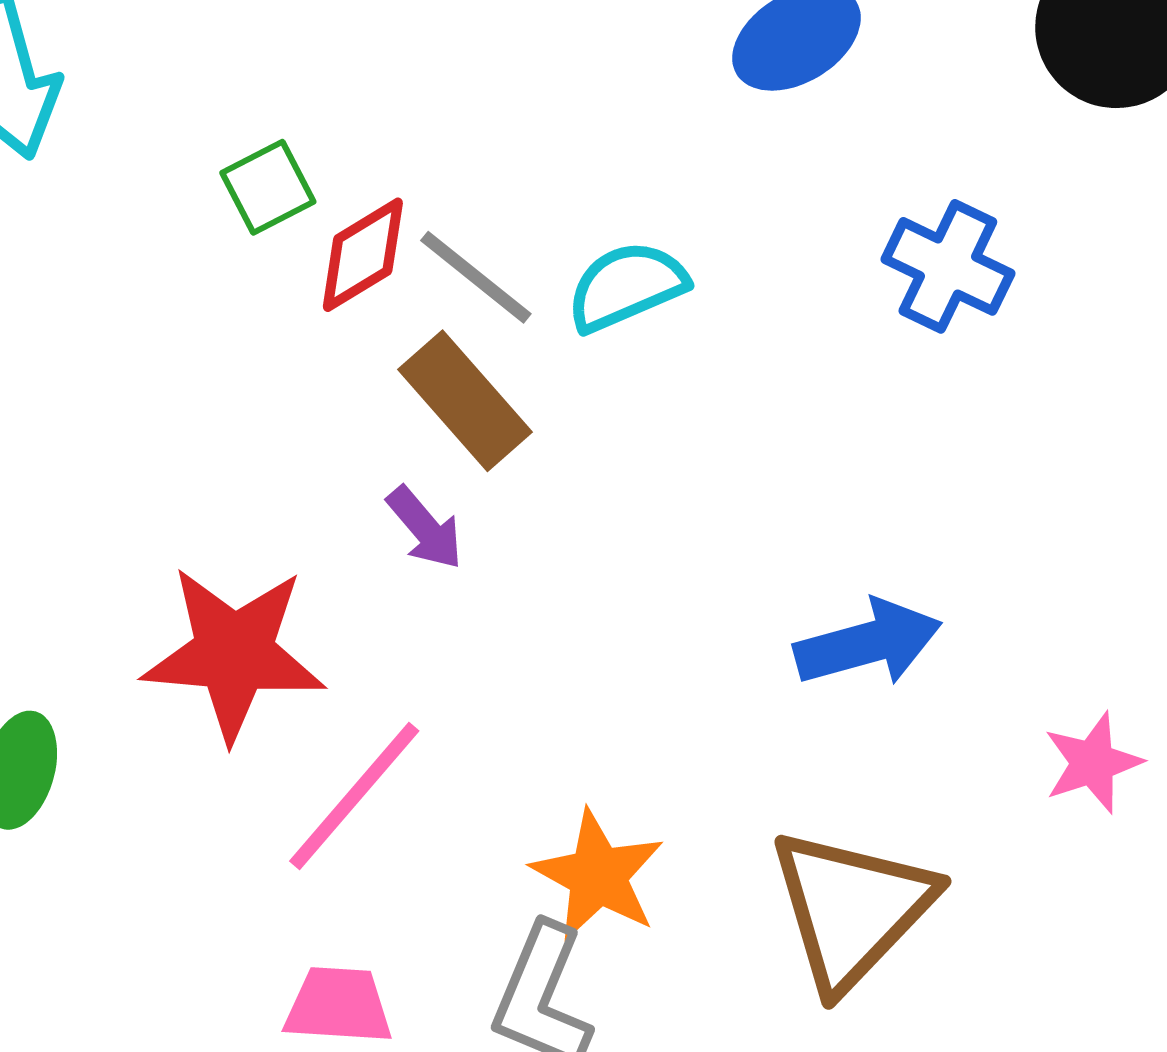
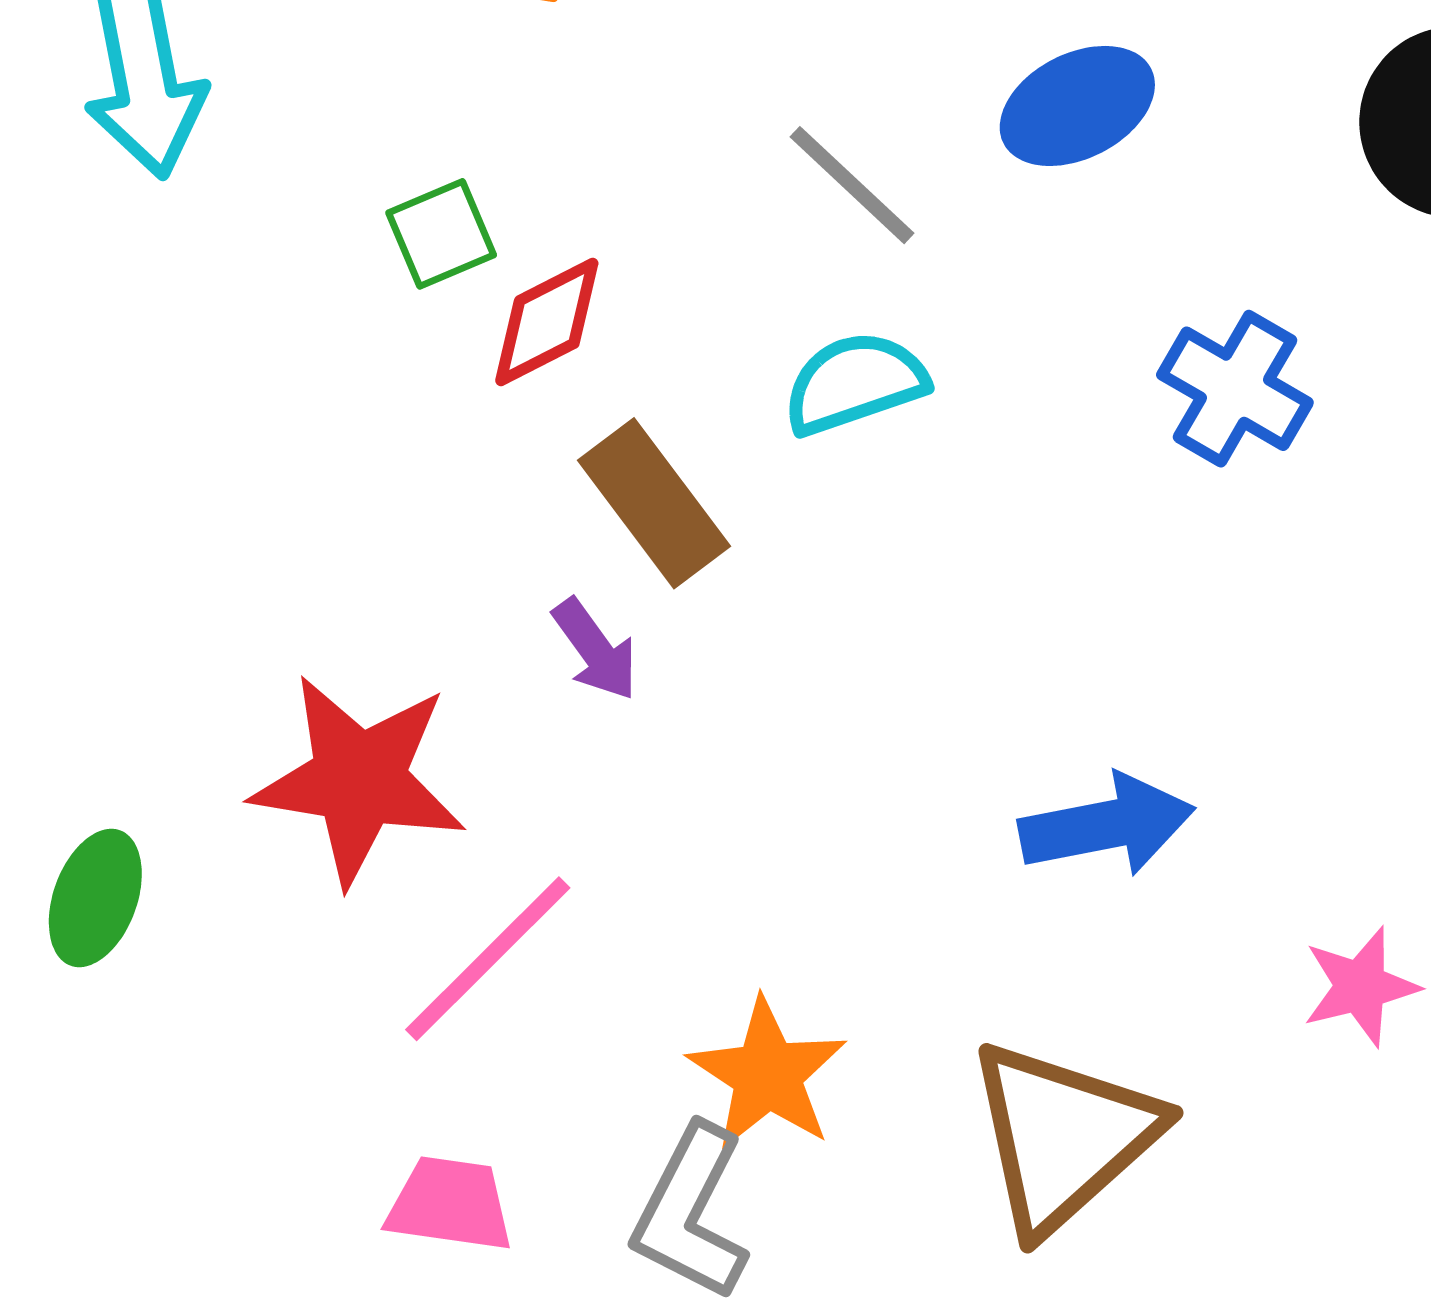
gray line: (476, 277) -> (852, 185), moved

